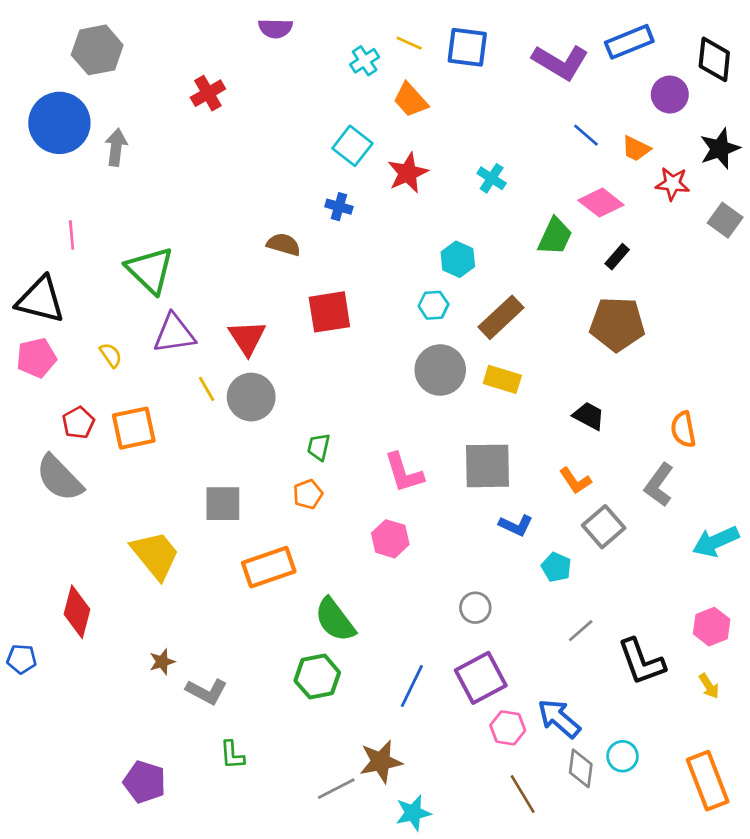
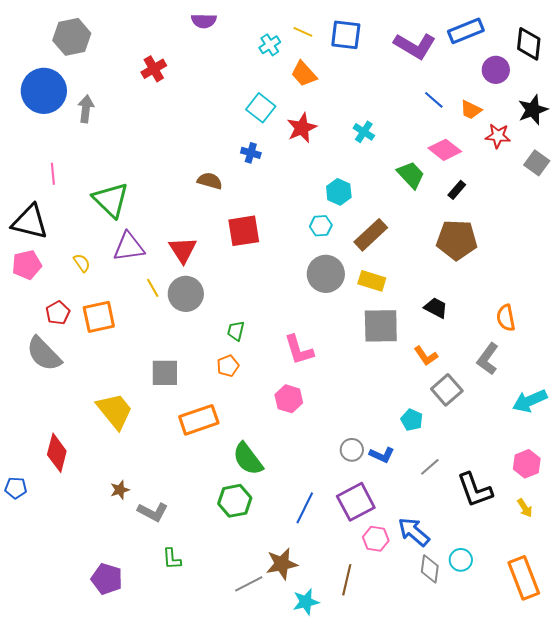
green trapezoid: (555, 236) -> (411, 175), turned -68
gray square: (487, 466) -> (381, 326), moved
blue L-shape: (516, 525) -> (382, 455), moved
brown line: (523, 794) -> (347, 580), moved, turned 44

